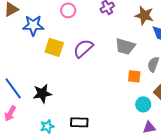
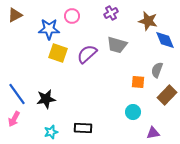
blue star: (33, 25) -> (49, 29), moved
gray trapezoid: (125, 46) -> (117, 45), moved
cyan circle: (143, 104) -> (133, 112), moved

